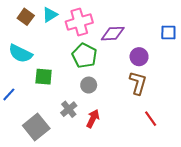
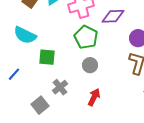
gray cross: (69, 109) -> (60, 87), moved
gray square: (36, 127) -> (40, 105), size x0.7

